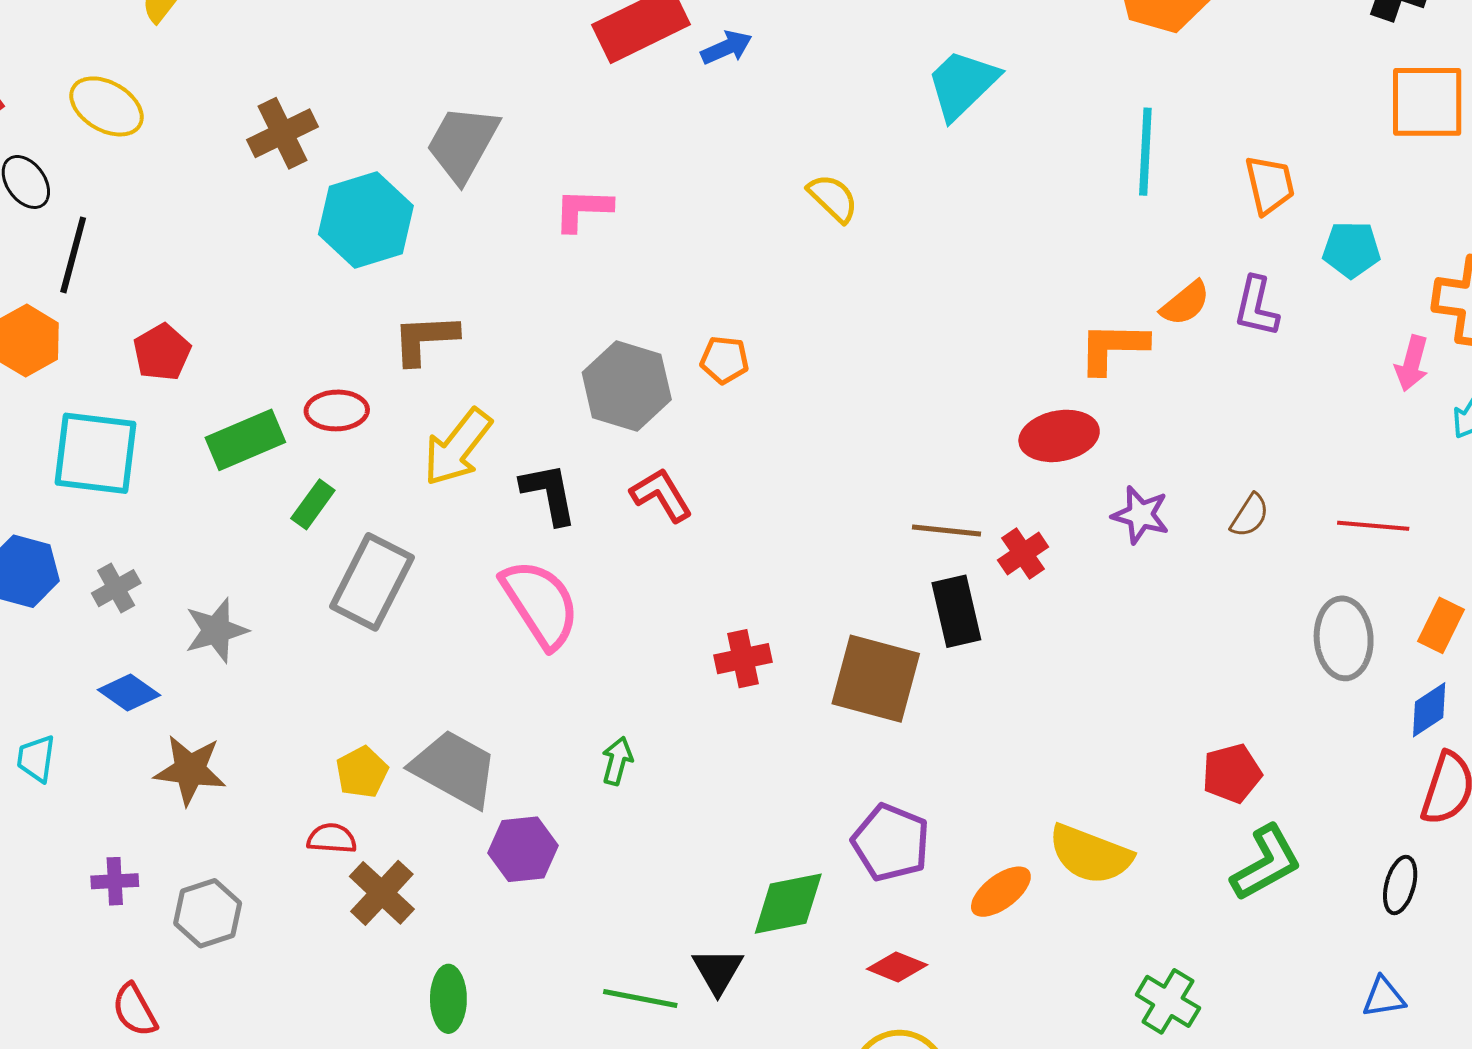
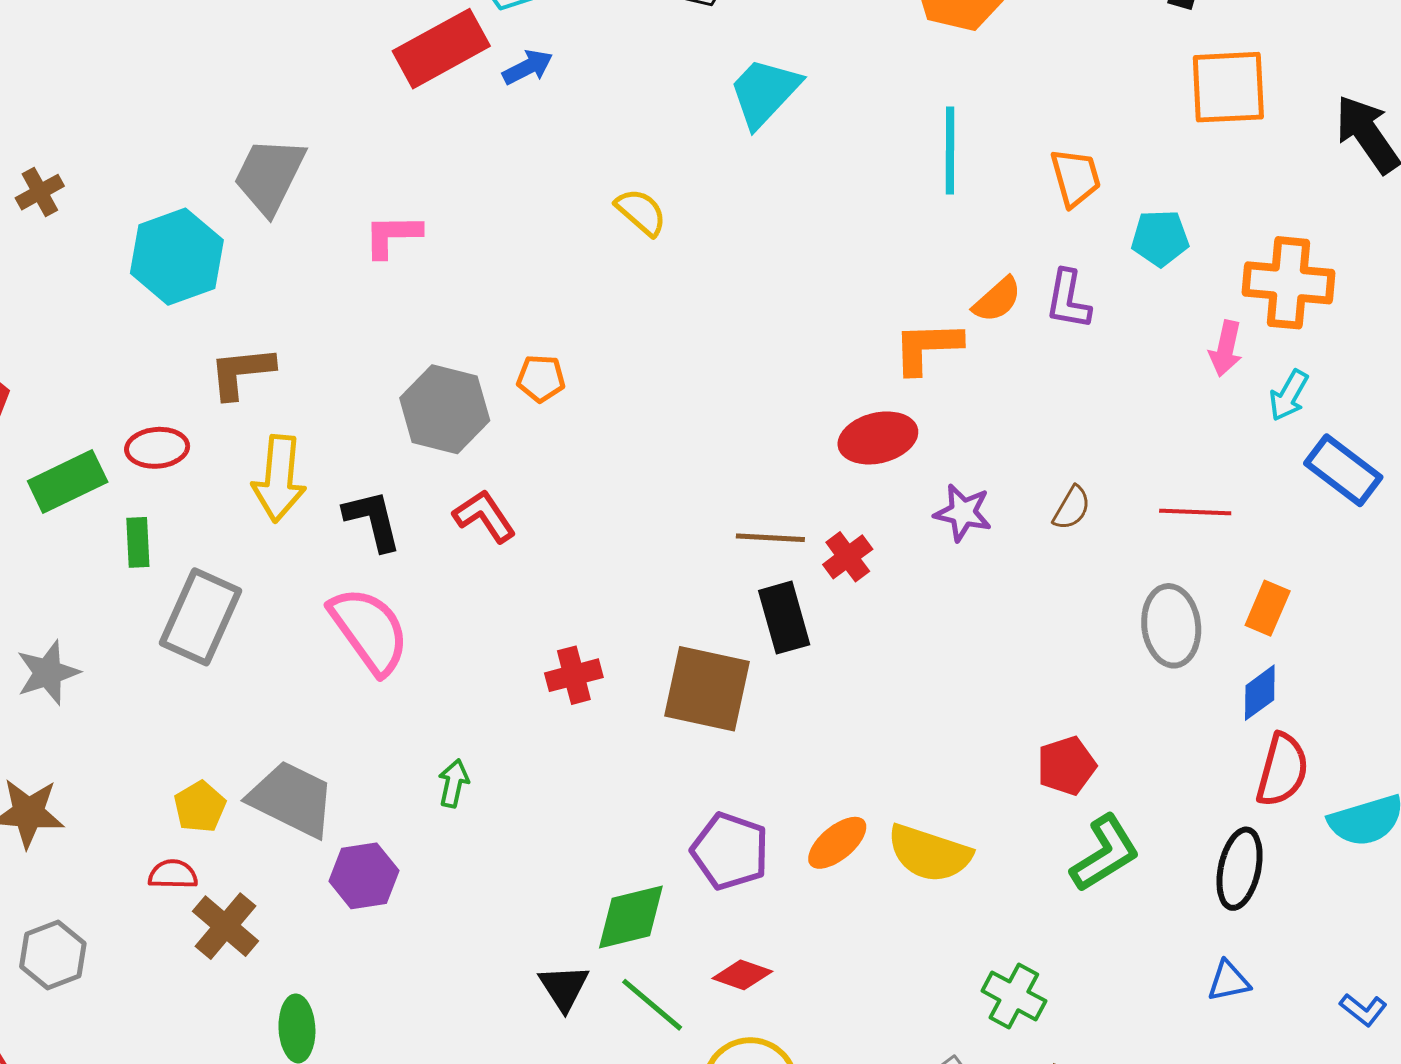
brown cross: (283, 133) -> (40, 192), moved, size x0.7
yellow arrow: (457, 447) -> (279, 478), turned -30
green rectangle: (313, 504) -> (138, 542), turned -36
black ellipse: (1400, 885) -> (1240, 869), size x1.4
orange ellipse: (1001, 892) -> (837, 843), moved
green line: (640, 998) -> (652, 1005), moved, turned 32

